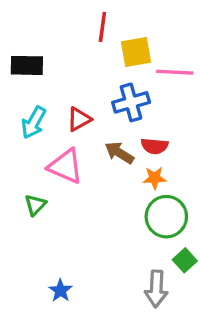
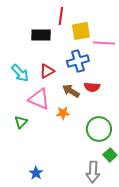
black rectangle: (27, 65) -> (41, 35), moved
cyan arrow: (34, 123) -> (20, 73), turned -72
orange star: (155, 178) -> (63, 113), moved

